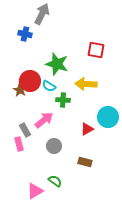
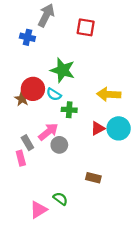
red square: (96, 50) -> (86, 27), moved
yellow arrow: (86, 84) -> (109, 94), moved
red triangle: (87, 129) -> (98, 128), moved
gray circle: (54, 146) -> (59, 145), moved

